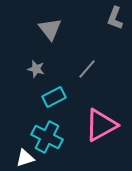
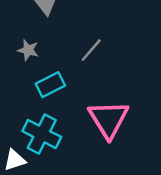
pink triangle: (101, 125) -> (108, 119), turned -33

